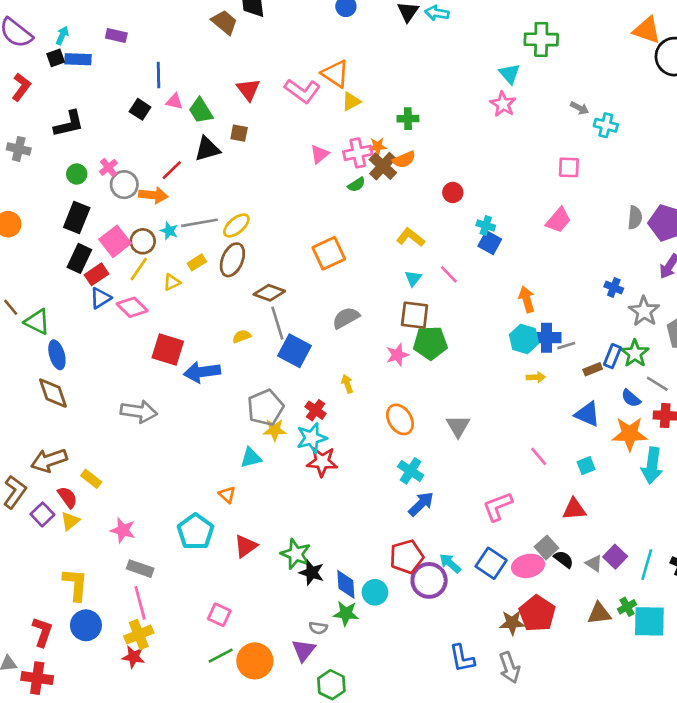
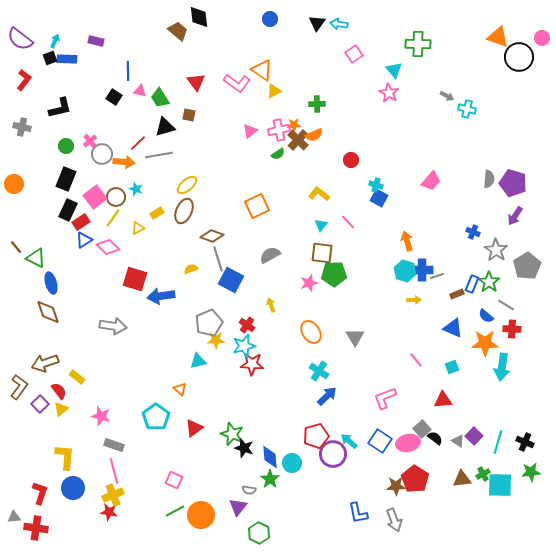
pink square: (569, 167) -> (354, 54), moved, turned -36
gray line: (199, 223) -> (159, 155), moved
green star: (346, 613) -> (270, 479), turned 30

